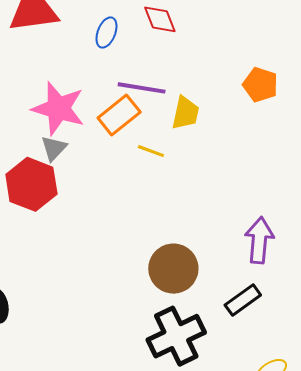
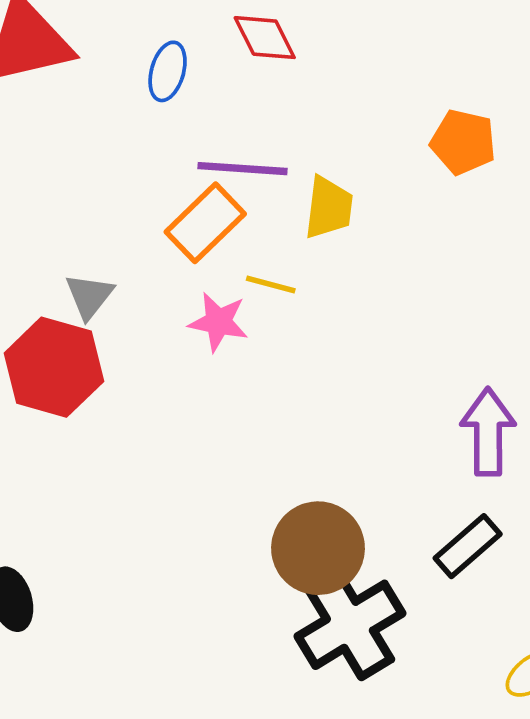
pink star: (58, 108) -> (218, 322), moved, size x0.6
brown circle: (173, 269) -> (318, 548), moved

